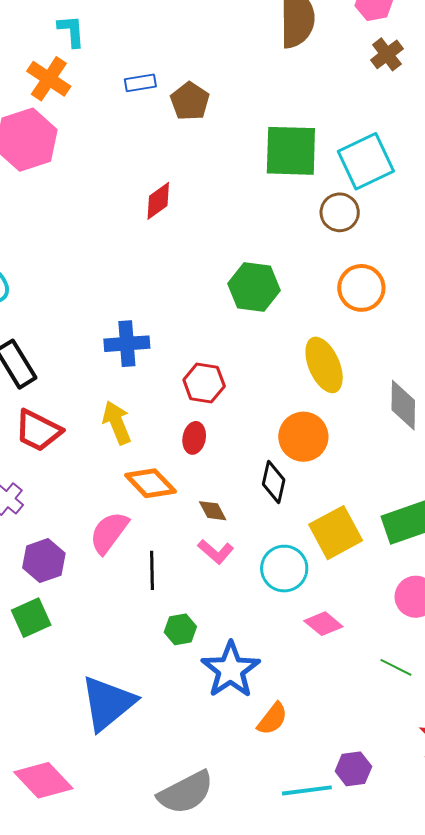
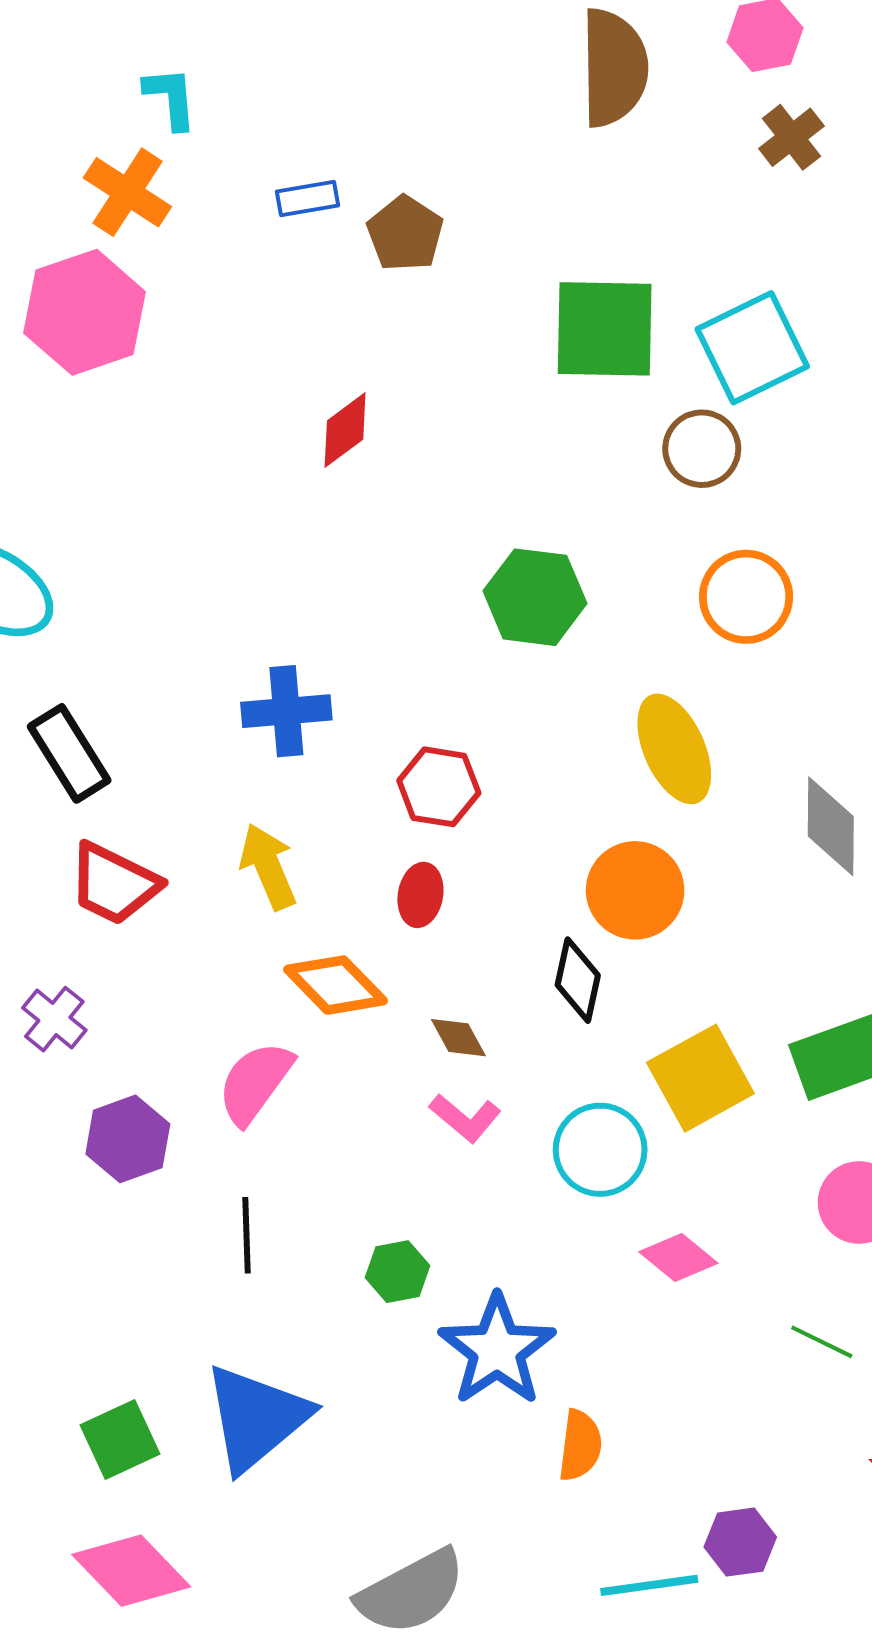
black line: (152, 570) -> (246, 1235), moved
green square: (31, 618) -> (120, 1439), moved
orange semicircle: (272, 719) -> (580, 1445), turned -30

